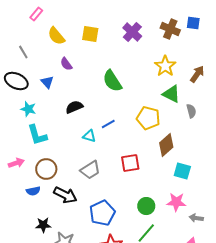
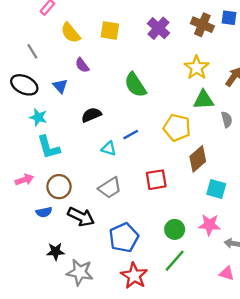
green triangle: (171, 94) -> (204, 100), turned -30

